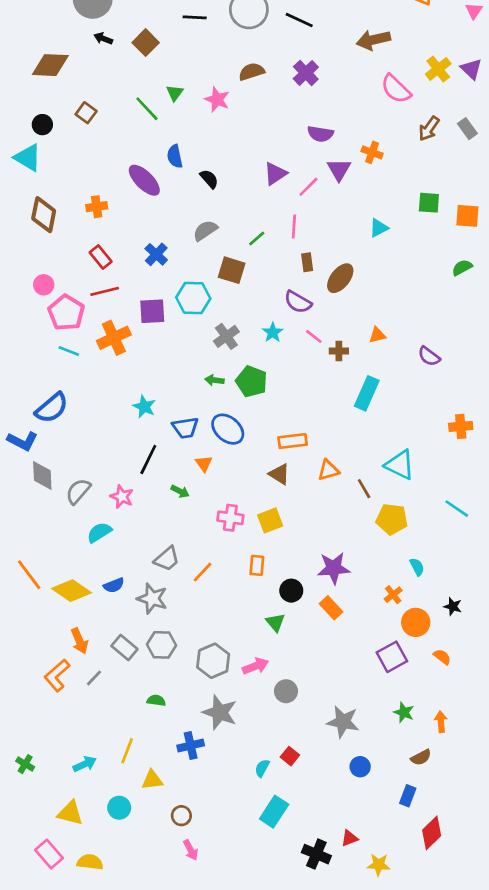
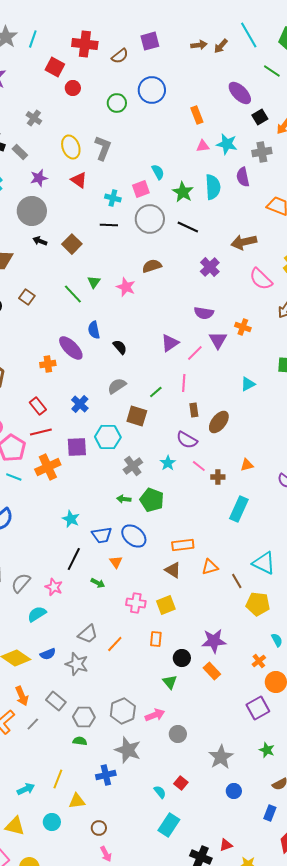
purple cross: (306, 73) -> (210, 267), moved
orange cross: (97, 207) -> (48, 364), moved
gray hexagon: (162, 645) -> (84, 717), moved
gray star: (343, 722) -> (221, 757), turned 30
cyan semicircle: (262, 768) -> (160, 792), turned 112

